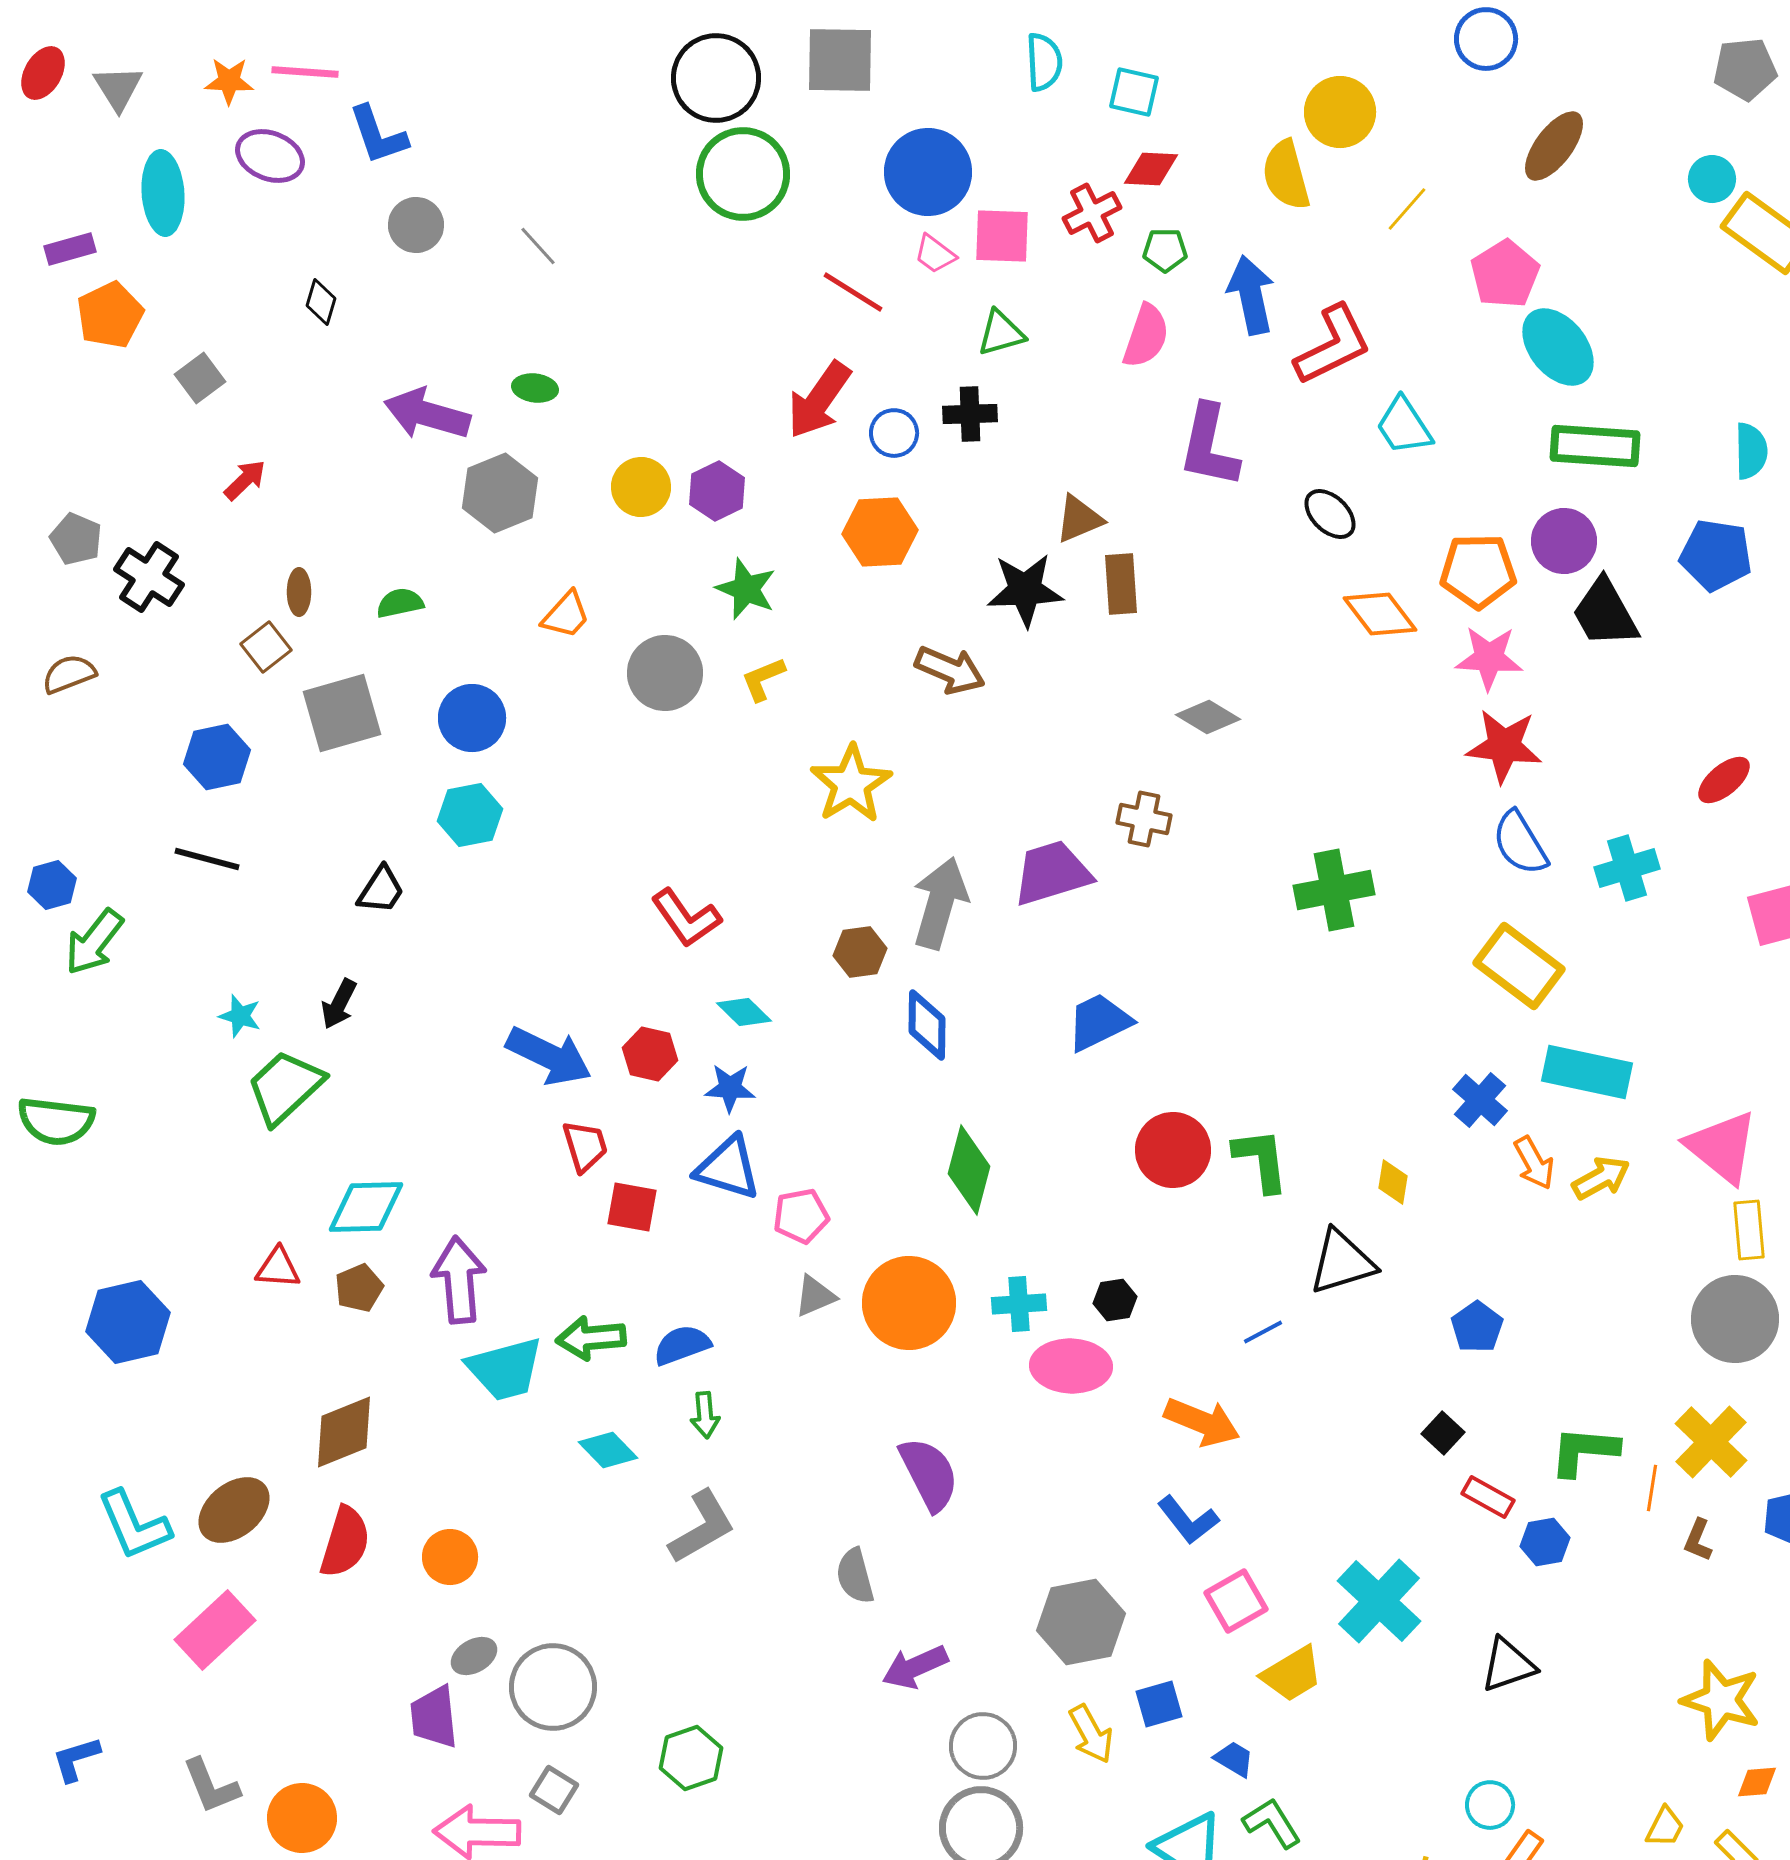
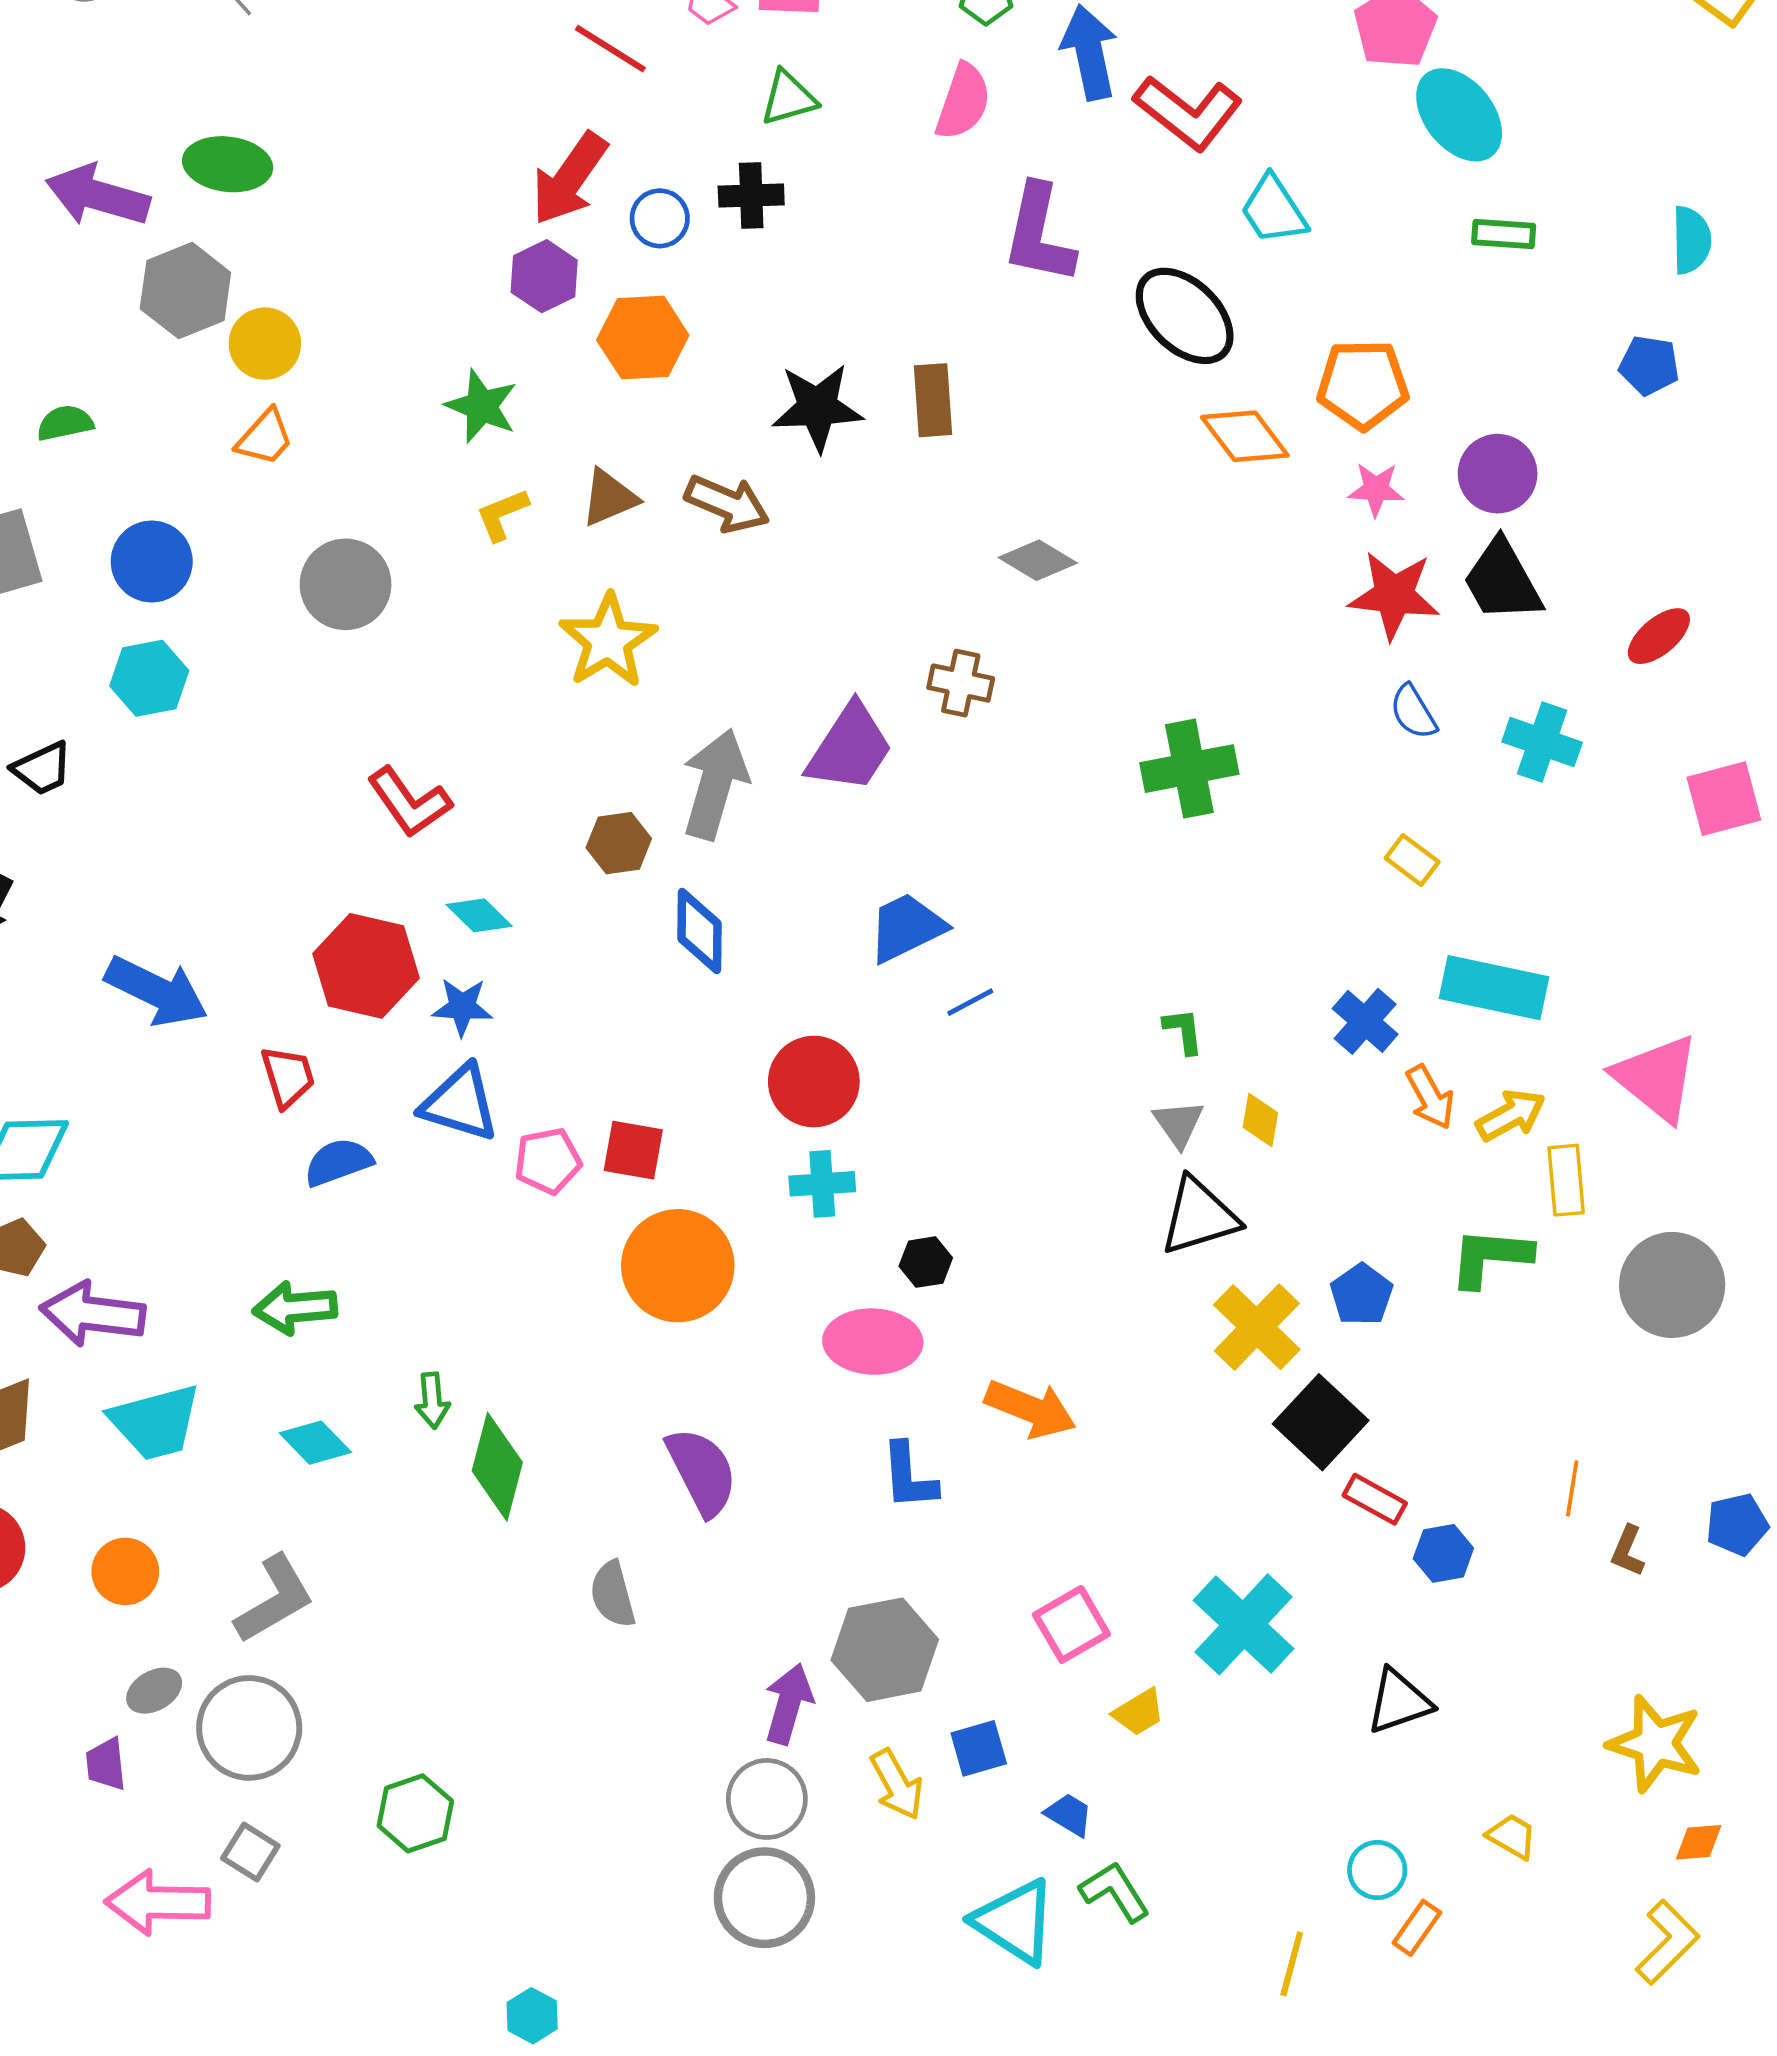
red L-shape: (1333, 345) -> (1188, 112), turned 64
green ellipse: (535, 388) -> (228, 164), size x1.6
green rectangle: (1595, 446) -> (1504, 234), size x0.6
yellow circle: (641, 487) -> (265, 344), moved
purple hexagon: (717, 491) -> (544, 276), moved
black ellipse: (1330, 514) -> (1185, 316), size x1.6
brown triangle: (1079, 519) -> (609, 498), moved
purple circle: (1564, 541) -> (1498, 474), moved
blue pentagon: (1716, 555) -> (1649, 365), size x0.7
black trapezoid: (1605, 613) -> (1502, 581), moved
pink star: (1489, 658) -> (1376, 489), size x0.7
gray circle: (665, 673) -> (346, 584), moved
blue semicircle: (1520, 843) -> (1413, 712), size x0.7
cyan cross: (1627, 868) -> (1542, 742), turned 36
purple trapezoid: (1052, 873) -> (850, 748), turned 140
black trapezoid: (381, 890) -> (42, 769), turned 32
yellow rectangle: (1519, 966) -> (1412, 860), size x0.5
red hexagon: (650, 1054) -> (366, 966), size x1.6
blue arrow: (549, 1056) -> (157, 991), moved
red circle: (1173, 1150) -> (814, 1082), moved
green L-shape: (1261, 1160) -> (1183, 1031), moved, size x0.6
green diamond: (969, 1170) -> (497, 1467), moved
red square: (632, 1207) -> (633, 1150), moved
yellow rectangle: (1749, 1230) -> (1566, 1180), moved
purple arrow: (459, 1280) -> (93, 1314), moved, turned -78
gray triangle: (815, 1296) -> (1179, 1124), moved, turned -42
cyan cross: (1019, 1304) -> (822, 1184), moved
blue line: (1263, 1332) -> (970, 1002), moved
blue semicircle: (682, 1345) -> (338, 1162), moved
cyan trapezoid: (505, 1369) -> (155, 1422), moved
black square: (1443, 1433) -> (1321, 1422), size x1.8
yellow cross: (1711, 1442) -> (1257, 1327), moved
green L-shape: (1584, 1451) -> (1490, 1257), moved
blue L-shape: (1188, 1520) -> (909, 1476), moved, turned 34
gray L-shape: (702, 1527) -> (275, 1599), moved
purple arrow: (915, 1667) -> (789, 1704), moved, turned 130
yellow trapezoid: (1292, 1674) -> (1139, 1712), size x0.7
purple trapezoid: (434, 1717) -> (106, 1764), size x0.7
yellow trapezoid: (1665, 1827) -> (1512, 1836), moved, turned -87

